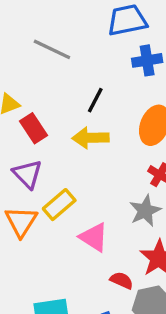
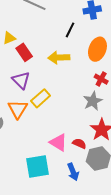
black line: (95, 100) -> (70, 30), moved
pink triangle: (94, 237) -> (58, 142), moved

